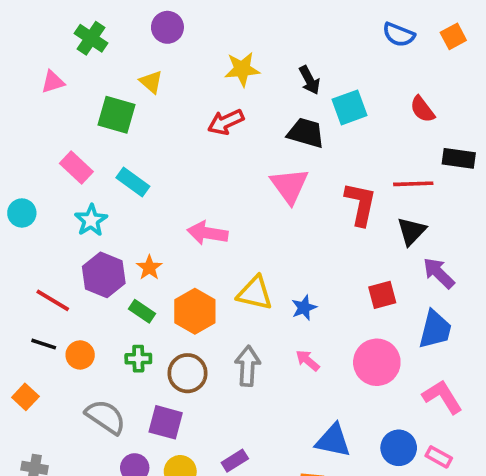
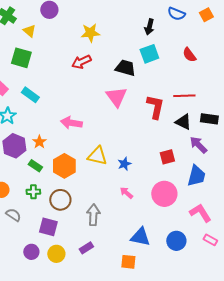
black arrow: (309, 80) -> (149, 27), moved, turned 42
yellow triangle: (151, 82) -> (29, 31), moved
black rectangle: (459, 158) -> (209, 119), moved
black triangle: (411, 231) -> (183, 122), turned -48
gray arrow: (248, 366) -> (93, 215), moved
gray semicircle: (106, 417) -> (13, 215), moved, size x0.7
pink rectangle: (439, 457) -> (210, 240), moved

